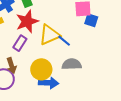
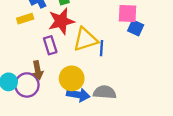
blue line: (64, 41) -> (102, 48), turned 48
purple rectangle: (20, 43) -> (50, 45), turned -56
gray semicircle: (72, 64) -> (105, 92), moved

